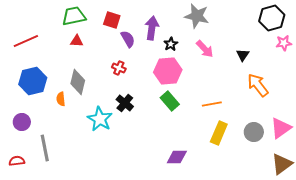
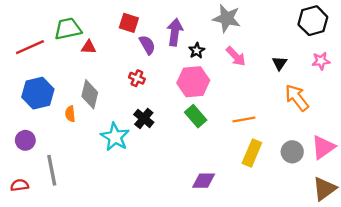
green trapezoid: (74, 16) -> (68, 29), moved
pink star: (284, 43) -> (321, 61), moved

